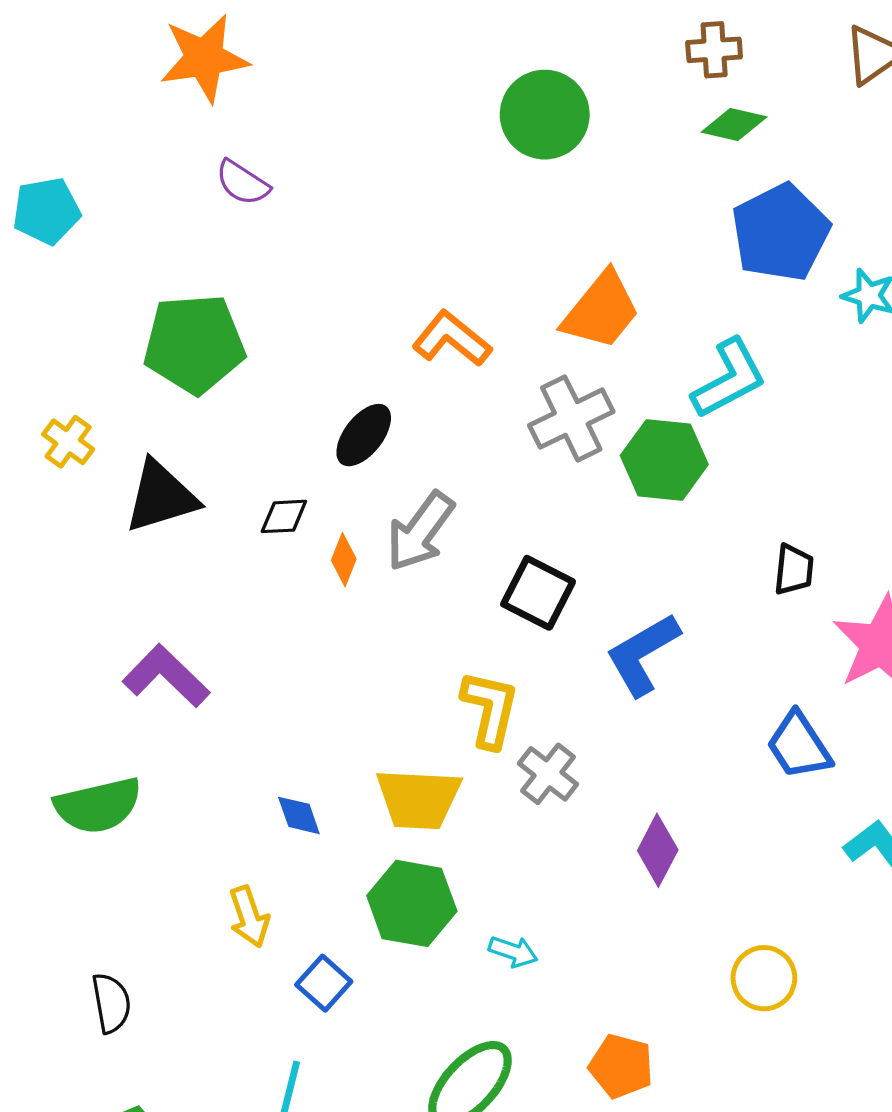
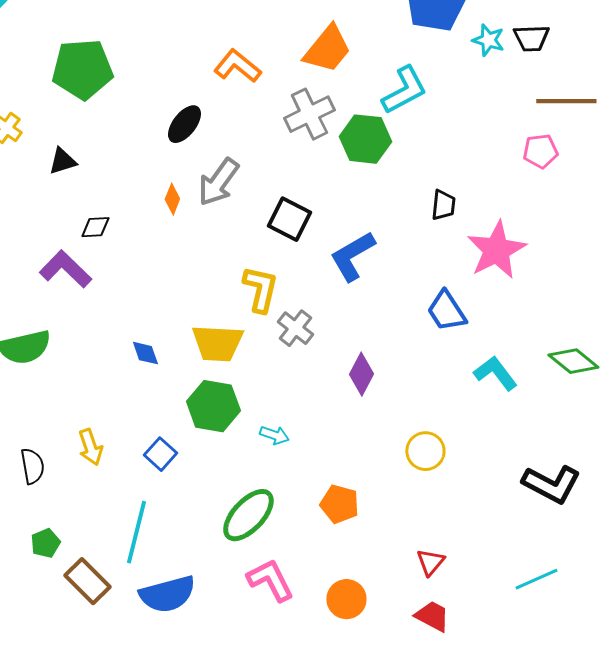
black triangle: (161, 497) -> (62, 161), size x0.6
black diamond: (284, 516) -> (95, 227), moved
yellow arrow: (249, 917) -> (90, 447), moved

